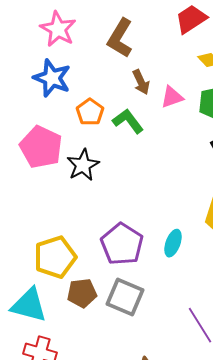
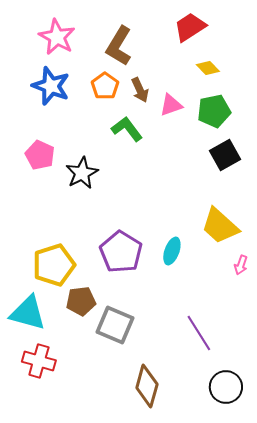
orange pentagon: (90, 112) -> (105, 86), moved
pink pentagon: (41, 147) -> (40, 155), size x0.7
gray square: (125, 297) -> (115, 325), moved

